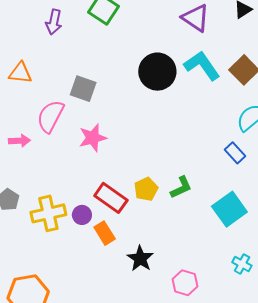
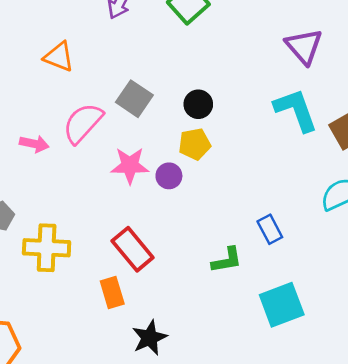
black circle: (157, 72) -> (198, 104), moved, size x0.6
blue rectangle: (235, 153) -> (270, 229), moved
yellow pentagon: (146, 189) -> (195, 144), moved
purple circle: (82, 215) -> (169, 176), moved

